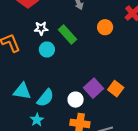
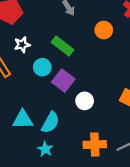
white star: (41, 28) -> (22, 45), moved
purple square: (93, 88) -> (63, 81), moved
white circle: (76, 100) -> (85, 101), moved

